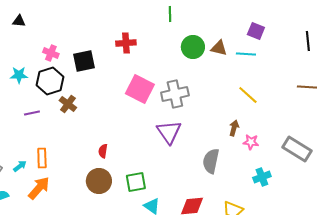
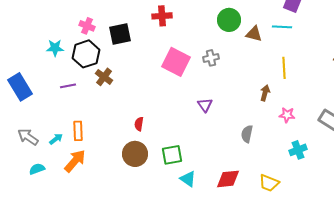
brown triangle: (219, 48) -> (254, 34), moved
gray cross: (175, 94) -> (211, 58), moved, size x0.6
yellow line: (248, 95) -> (284, 68), turned 45
brown arrow: (234, 128) -> (265, 93), moved
purple triangle: (169, 132) -> (205, 105), size x0.6
gray semicircle: (211, 161) -> (247, 134), size x0.7

